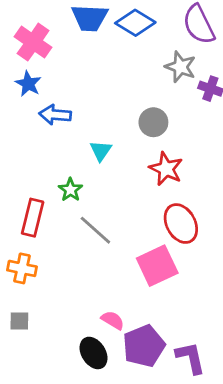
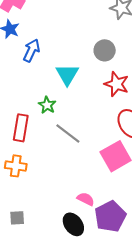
blue arrow: (55, 115) -> (32, 50), turned 115
cyan triangle: (101, 151) -> (67, 74), size x1.4
gray square: (19, 321) -> (17, 218), moved

